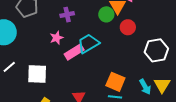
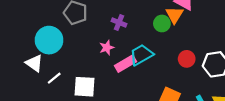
purple cross: (67, 15) -> (119, 22), turned 32
red circle: (128, 27) -> (187, 59), moved

